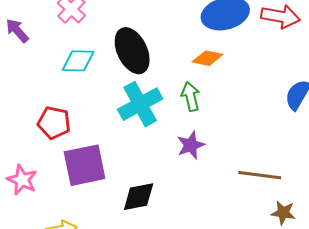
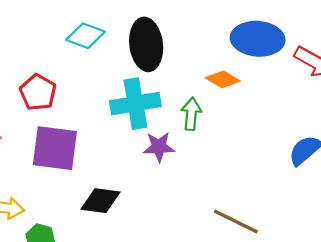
purple star: (191, 145) -> (159, 147), moved

